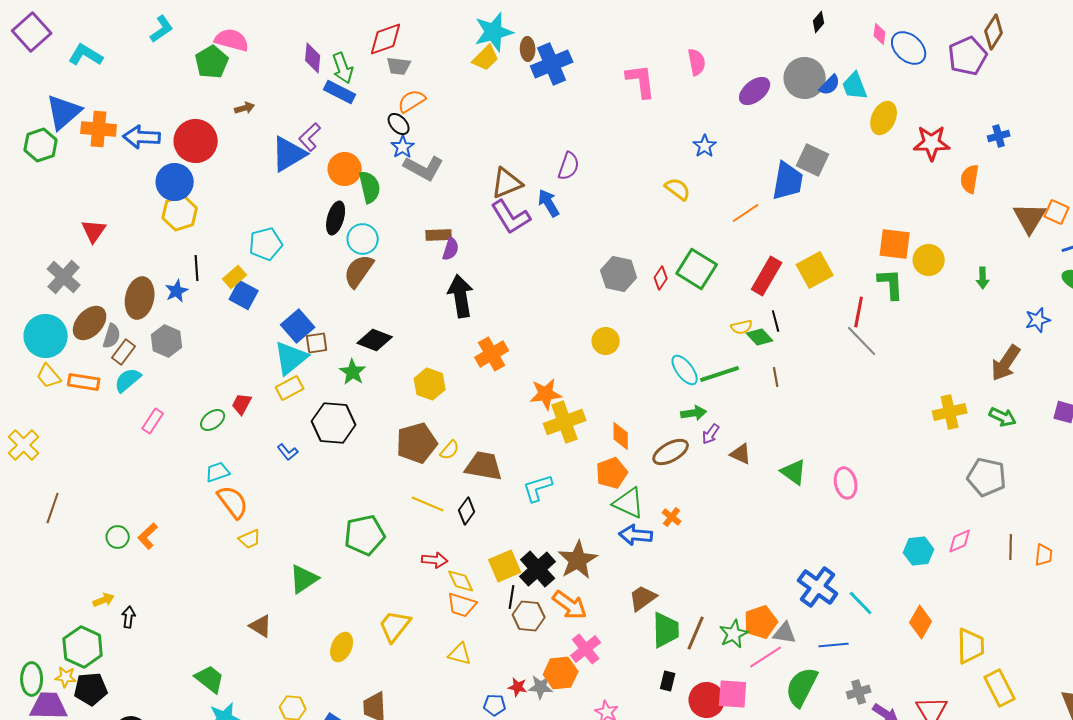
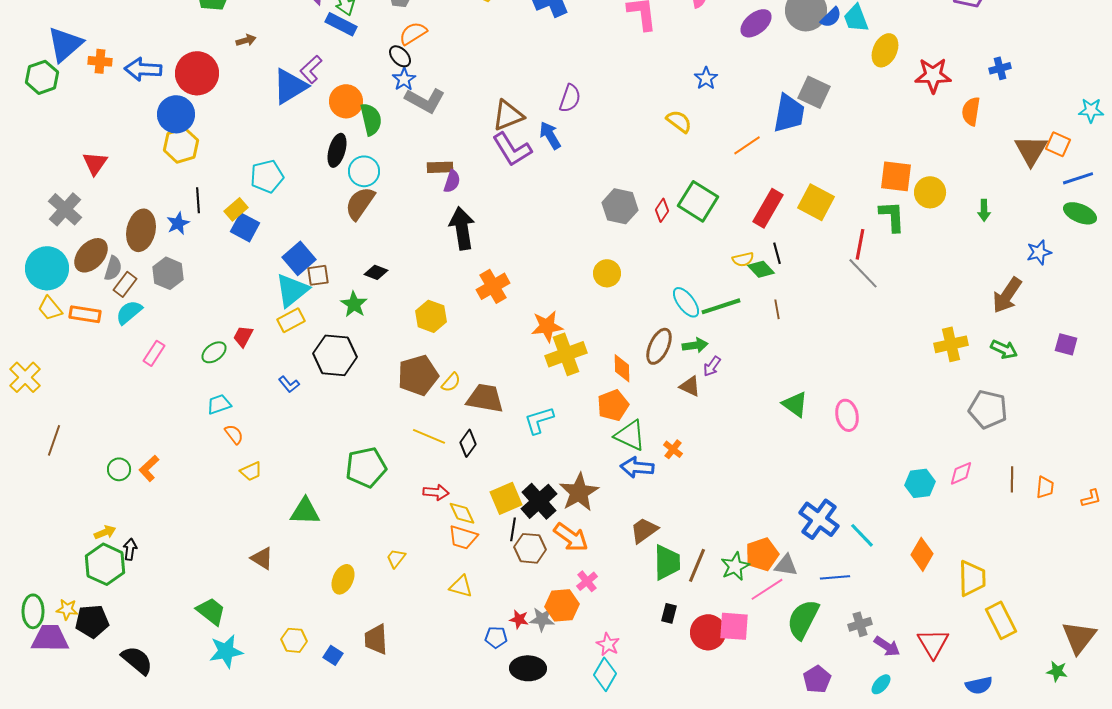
orange cross: (99, 129) -> (100, 61), size x0.7
yellow square: (815, 270) -> (816, 202), turned -33
black diamond: (375, 340) -> (376, 272), size x0.7
brown ellipse: (671, 452) -> (659, 346), moved, turned -36
brown triangle: (741, 454) -> (690, 386), moved
orange semicircle: (233, 502) -> (234, 434), size x0.6
green triangle: (304, 579) -> (305, 511), turned 36
yellow trapezoid: (395, 626) -> (396, 558), size x0.6
green hexagon: (83, 647) -> (105, 564), moved
pink cross: (586, 649) -> (587, 581), size x0.7

